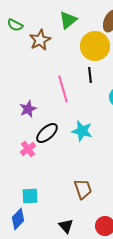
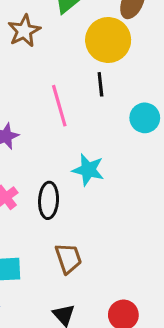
black ellipse: (47, 133) -> (49, 200), moved, turned -45
brown trapezoid: (83, 189) -> (68, 258), moved

